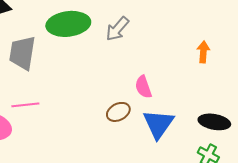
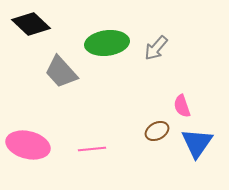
gray trapezoid: (22, 53) -> (61, 72), turned -51
pink line: (25, 105) -> (92, 149), moved

